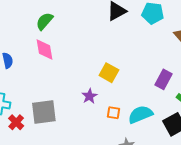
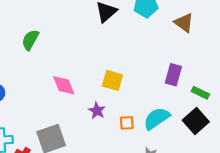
pink diamond: (45, 49) -> (64, 85), moved

